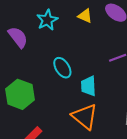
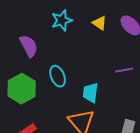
purple semicircle: (18, 37) -> (29, 46), moved
cyan ellipse: (62, 68) -> (58, 76), moved

